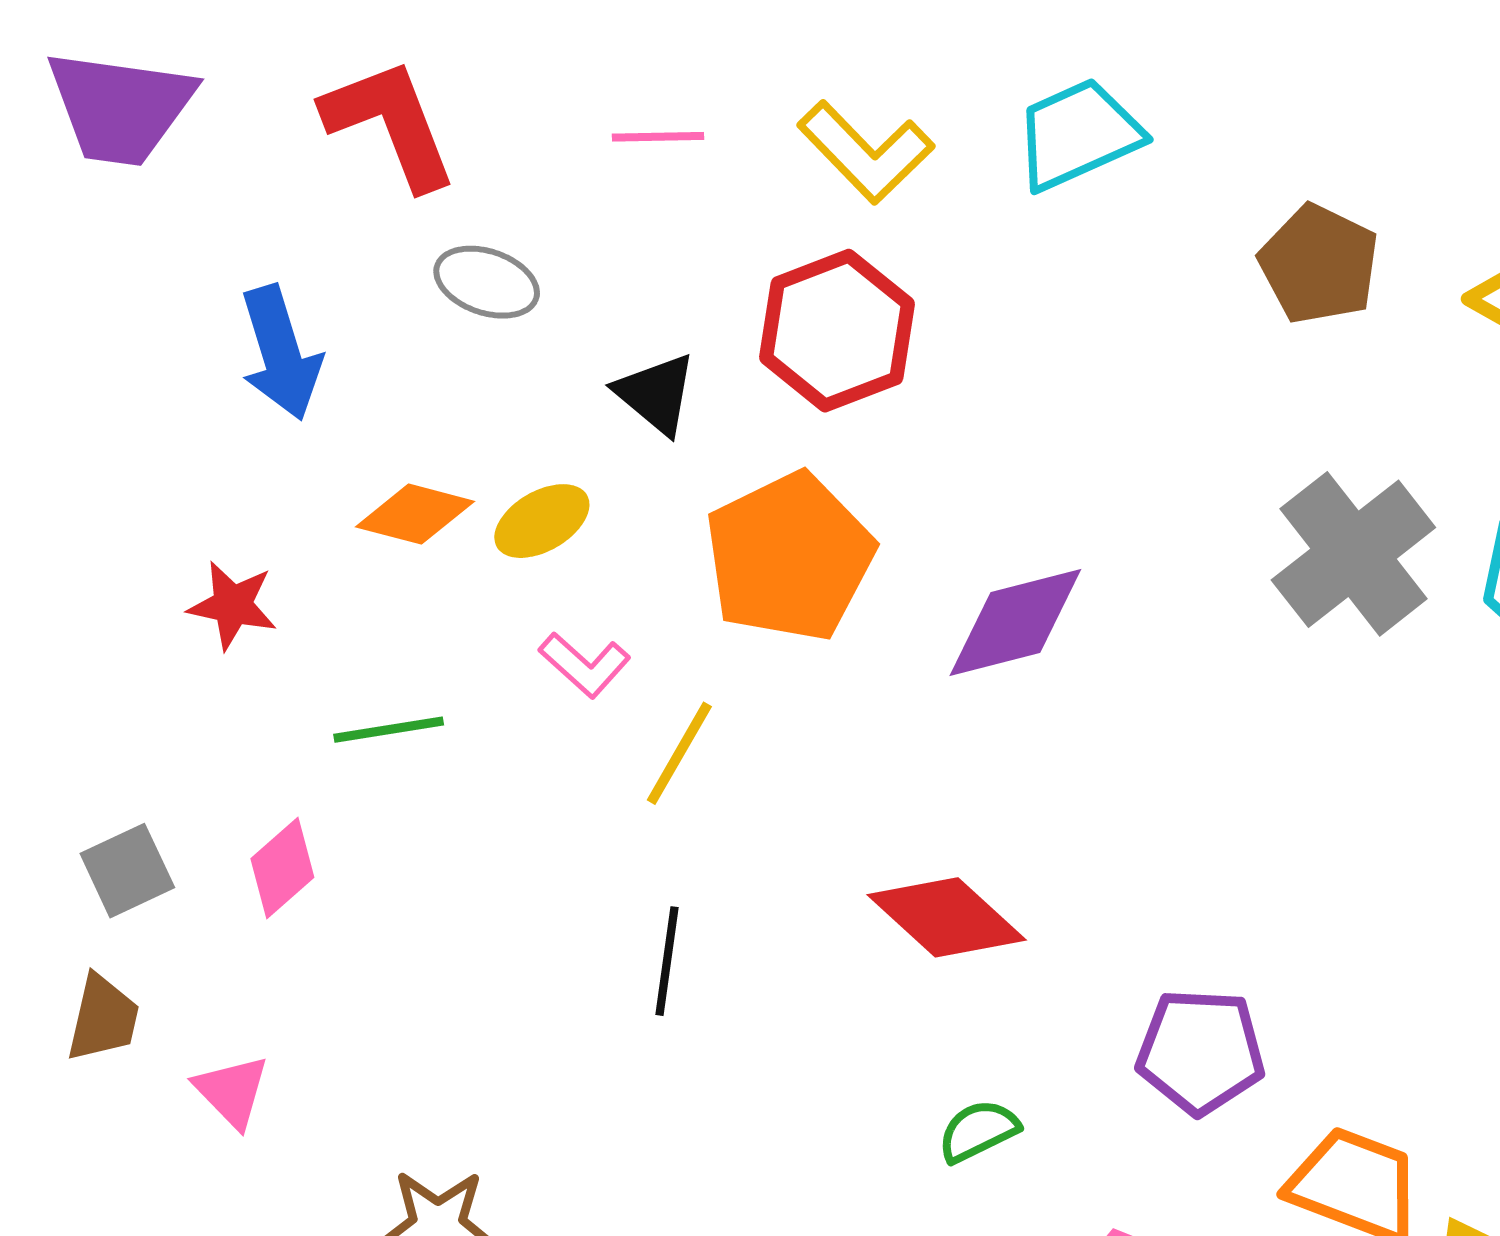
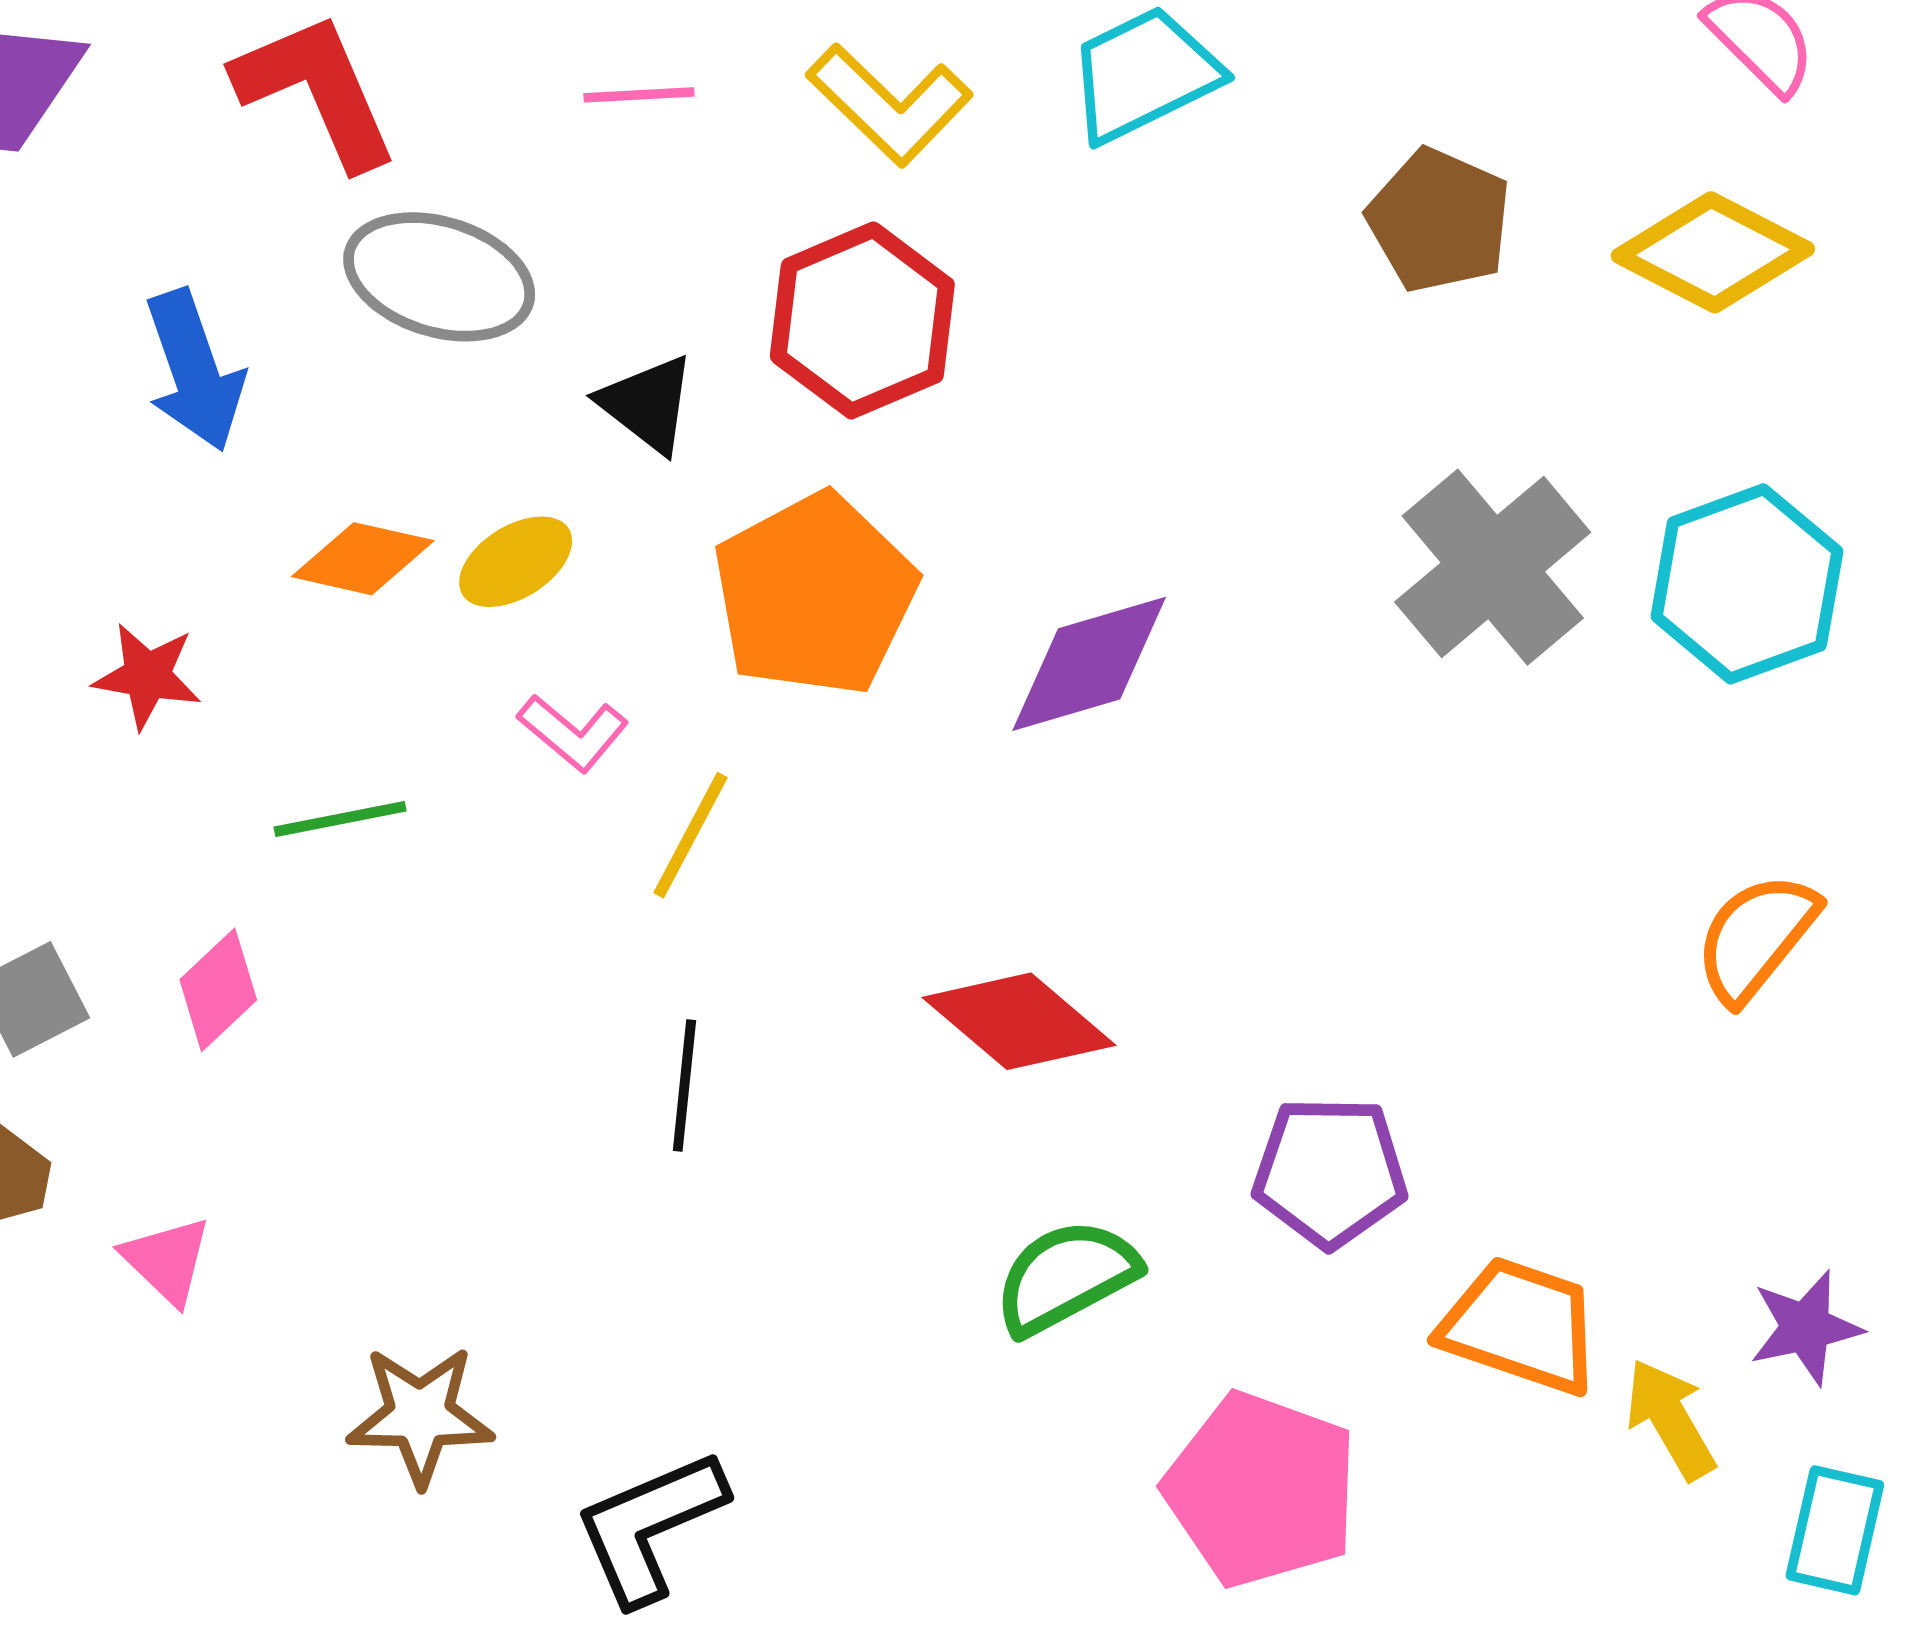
gray ellipse: (487, 282) -> (439, 277), size x1.5
green semicircle: (978, 1131) -> (1066, 1277), size x1.5

